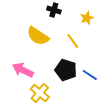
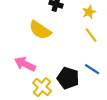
yellow line: (73, 41) -> (91, 35), moved
black pentagon: (66, 70) -> (68, 78), moved

